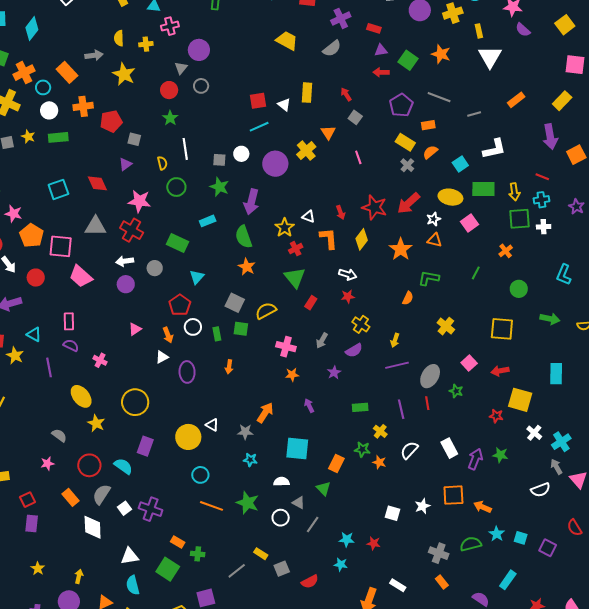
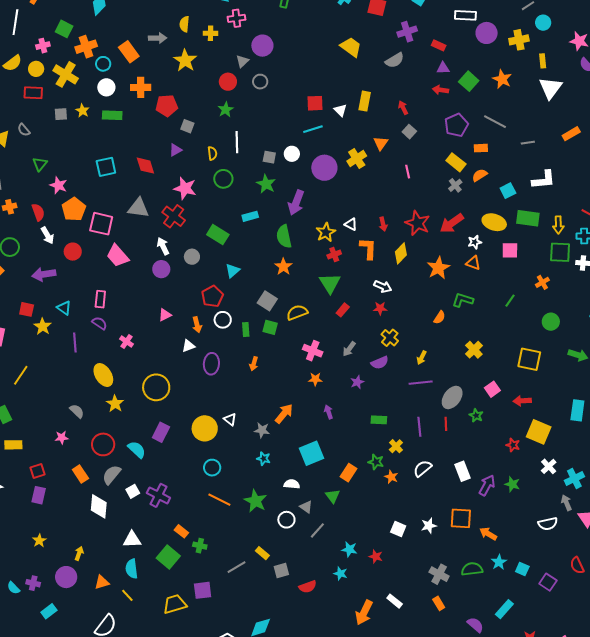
pink square: (470, 223) -> (510, 250), turned 30
white arrow: (125, 261) -> (163, 246), turned 66
cyan square: (297, 449) -> (312, 453), turned -35

